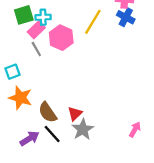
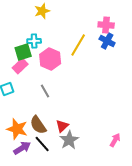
green square: (24, 15) -> (23, 52), moved
pink rectangle: (36, 30) -> (20, 66), moved
gray line: (36, 49) -> (45, 91), moved
orange star: (20, 98) -> (17, 129), moved

